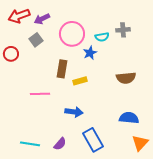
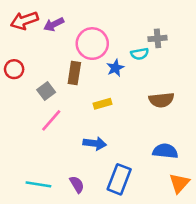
cyan semicircle: (102, 37) -> (140, 54), moved
gray square: (36, 40) -> (46, 91), moved
brown rectangle: (62, 69) -> (74, 73), moved
pink line: (40, 94) -> (51, 120), turned -48
blue rectangle: (93, 140) -> (119, 179), turned 50
purple semicircle: (60, 144) -> (77, 184), turned -72

